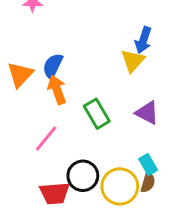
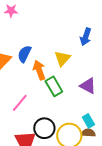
yellow triangle: (133, 61) -> (62, 58), moved
orange arrow: (57, 90) -> (39, 70), moved
brown semicircle: (148, 182) -> (88, 133), turned -104

